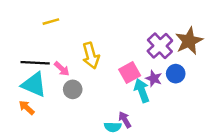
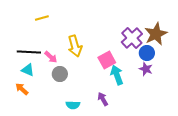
blue circle: (176, 74) -> (147, 53), moved
purple star: (154, 78) -> (146, 69), moved
cyan triangle: (34, 85) -> (28, 70), size x0.6
cyan semicircle: (113, 127) -> (73, 105), moved

